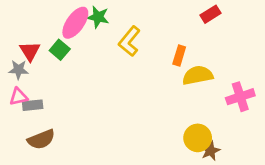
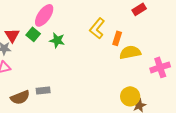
green star: (98, 17) -> (57, 40), moved
yellow L-shape: (129, 41) -> (97, 28), moved
gray rectangle: (33, 105) -> (43, 90), moved

